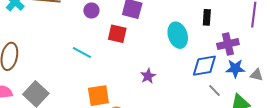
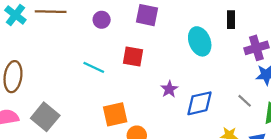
red square: (117, 34) -> (133, 56), moved
blue diamond: (204, 66) -> (199, 103), moved

